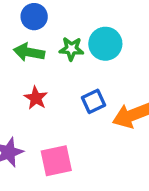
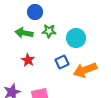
blue circle: (34, 17) -> (35, 12), moved
cyan circle: (105, 44) -> (76, 38), moved

